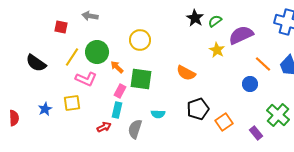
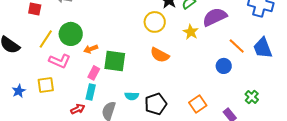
yellow circle: (140, 40) -> (155, 22), moved
orange arrow: (117, 67) -> (91, 49), turned -64
black pentagon: (198, 109) -> (156, 104), moved
green cross: (278, 115) -> (252, 97), size x0.6

